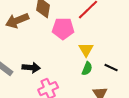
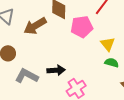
green semicircle: (87, 69) -> (112, 63), turned -88

